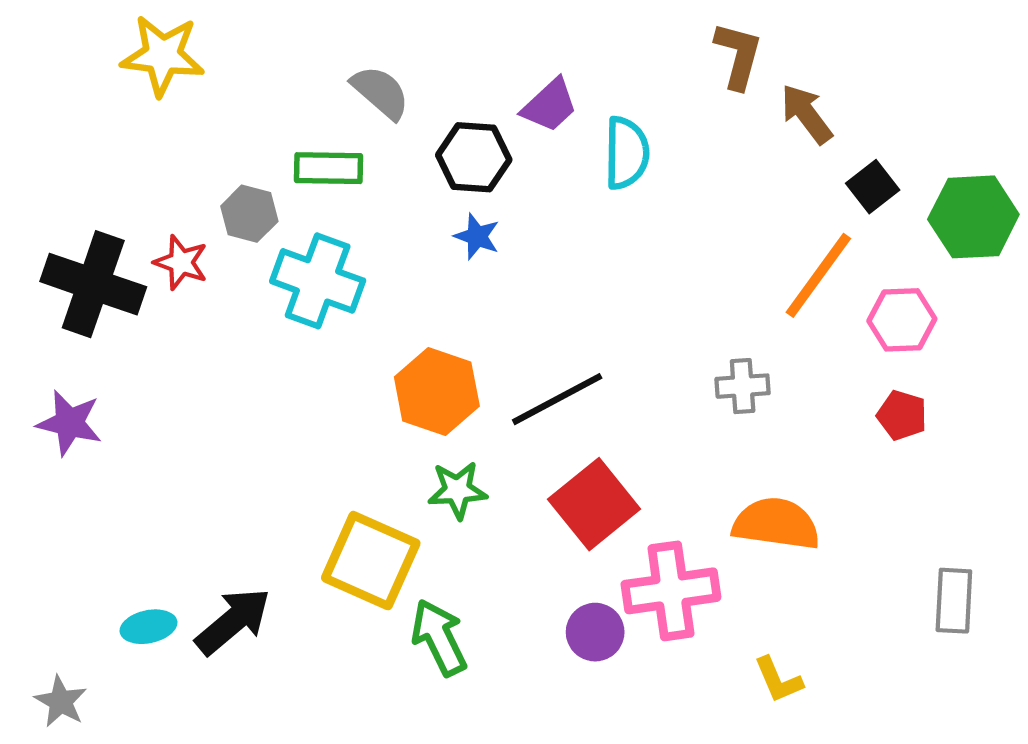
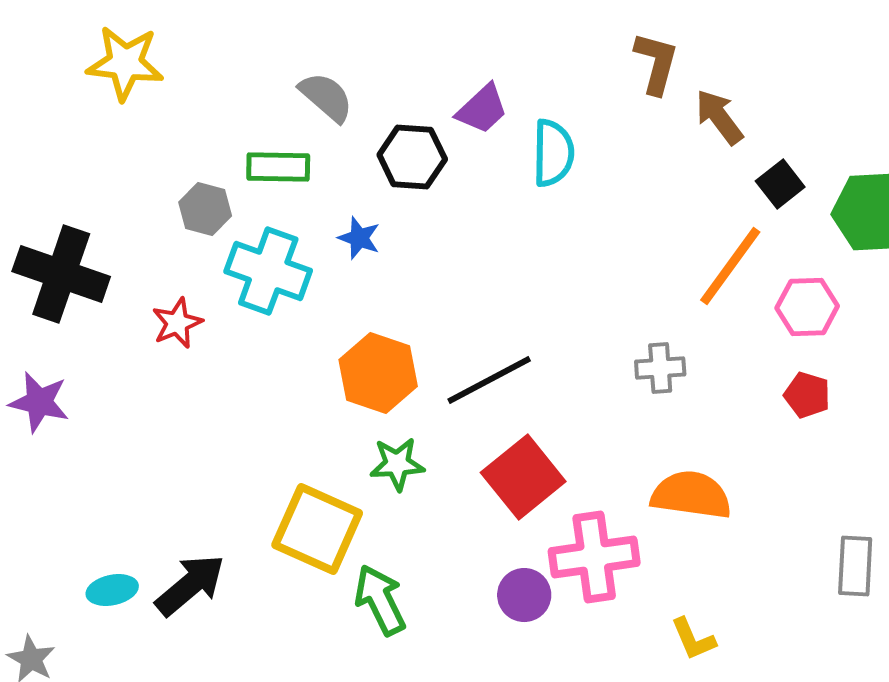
blue star: (477, 236) -> (359, 238), moved
red star: (181, 262) -> (177, 323), moved, turned 30

